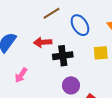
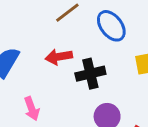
pink arrow: (21, 75) -> (32, 109), turned -49

